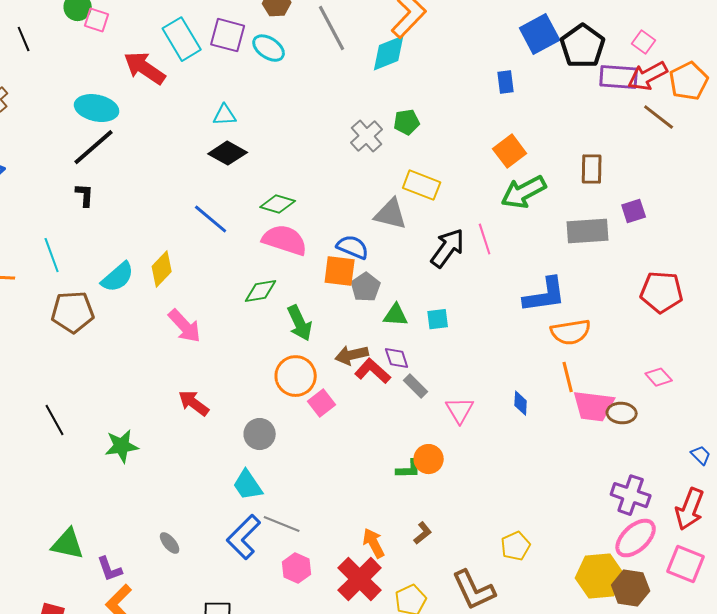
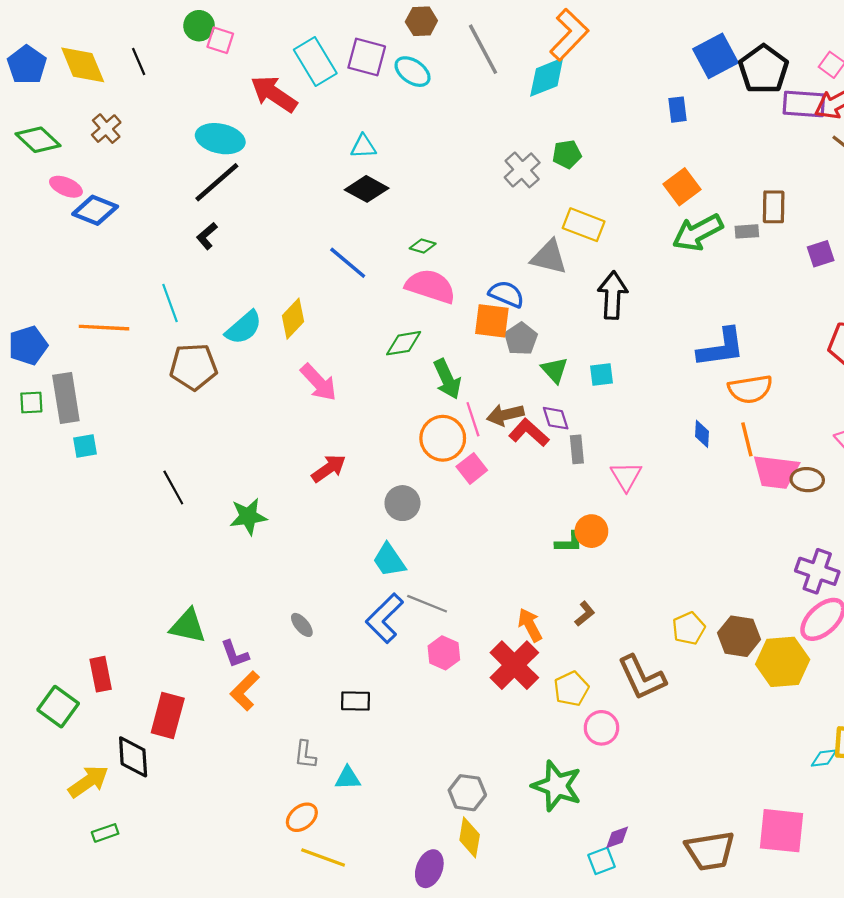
black L-shape: (85, 195) -> (207, 236), turned -135
green diamond: (278, 204) -> (423, 246), size x0.7
gray rectangle: (588, 231) -> (747, 231), moved, size x0.5
pink line: (485, 239) -> (473, 419), moved
black arrow: (448, 248) -> (613, 295), turned -33
green triangle: (396, 315) -> (555, 370), turned 44
gray rectangle: (416, 386) -> (577, 449), turned 40
red arrow: (194, 403) -> (329, 468), turned 108
blue diamond: (521, 403) -> (702, 434), moved
brown hexagon: (631, 588) -> (739, 636), moved

